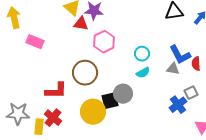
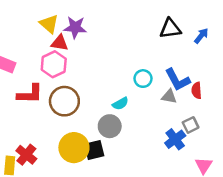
pink hexagon: (104, 42) -> (54, 64), moved
cyan circle: (142, 54) -> (143, 79), moved
cyan semicircle: (143, 73) -> (120, 104), moved
red L-shape: (56, 91) -> (30, 94), moved
black square: (110, 101) -> (94, 150), moved

